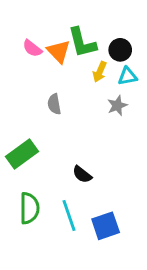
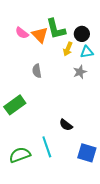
black semicircle: (82, 174) -> (66, 125), moved
green semicircle: (29, 208) -> (20, 155), moved, turned -110
blue square: (106, 226) -> (87, 153), moved, turned 36

